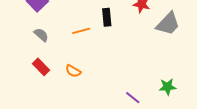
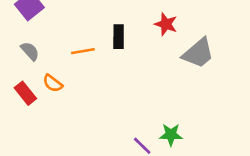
orange semicircle: (73, 71) -> (53, 83), moved
green star: (168, 87) -> (171, 135), moved

